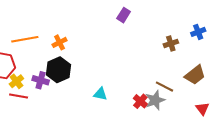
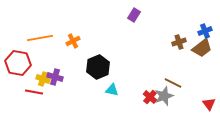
black hexagon: (58, 70) -> (98, 67), moved
brown trapezoid: (195, 75) -> (202, 48), moved
yellow cross: (16, 81) -> (43, 79), moved, turned -32

